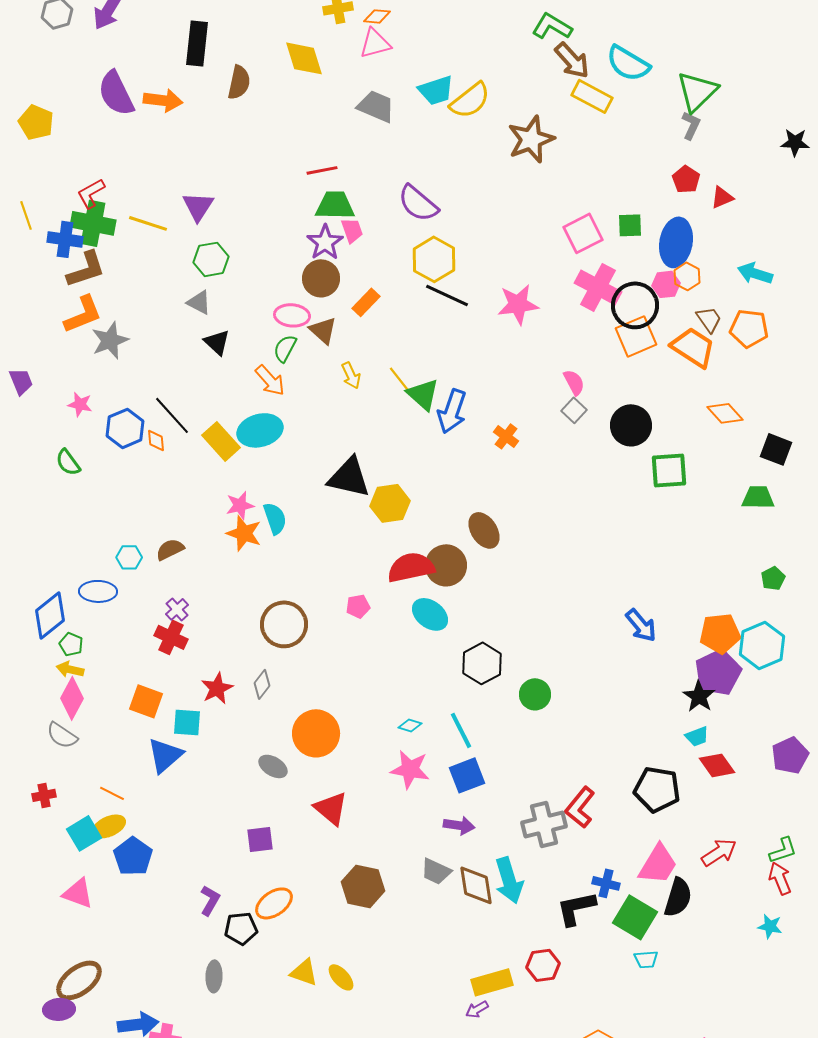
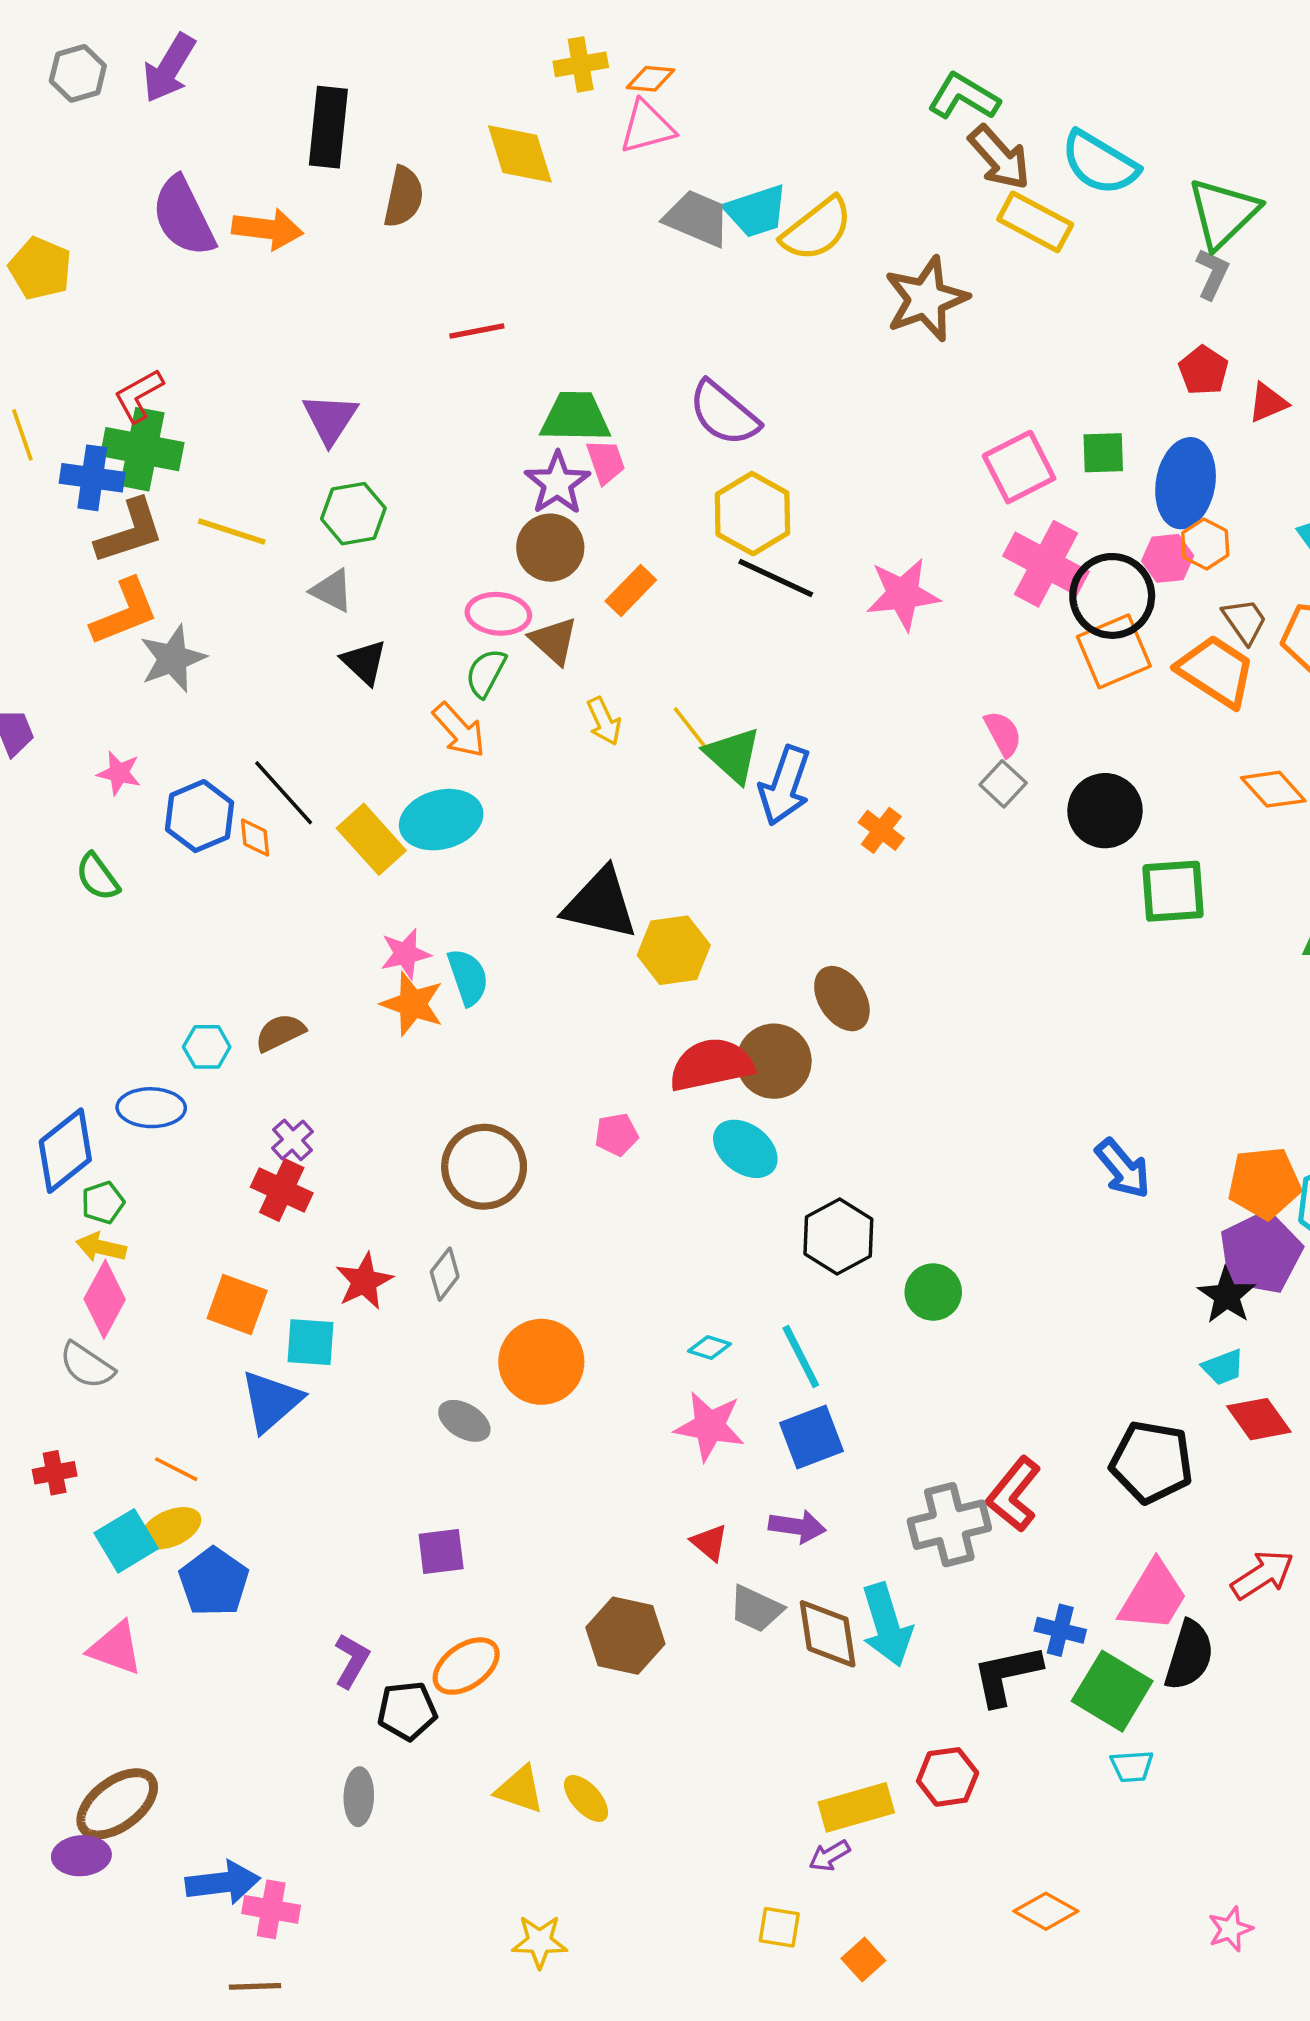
gray trapezoid: (376, 106) -> (697, 218), moved
red line: (322, 170) -> (477, 331), moved
yellow line: (148, 223) -> (232, 531), moved
green pentagon: (71, 644) -> (103, 1203), turned 30
red triangle: (331, 808) -> (710, 1543), moved, size x0.6

